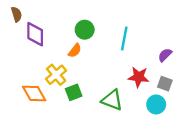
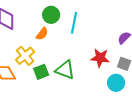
cyan line: (124, 38) -> (74, 23), moved
green triangle: (112, 100) -> (65, 70), moved

